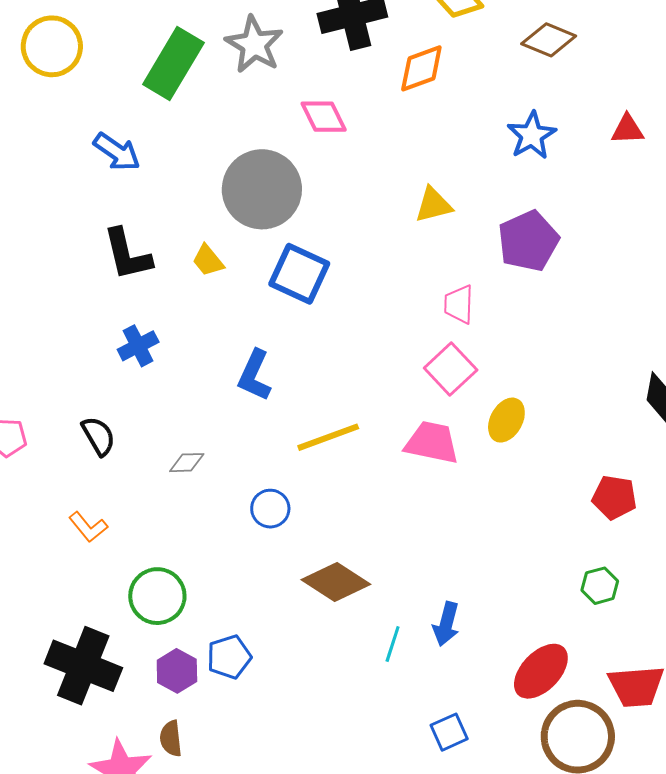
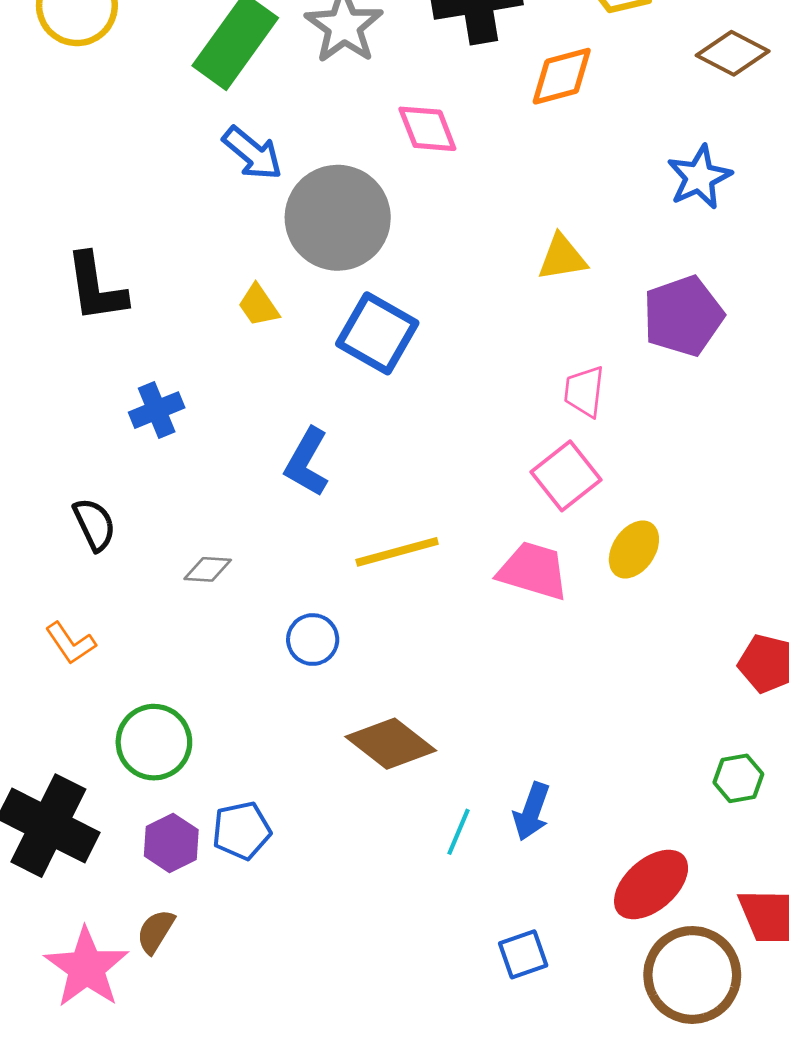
blue arrow: (117, 152) -> (252, 153), moved
black L-shape: (127, 254) -> (96, 288), moved
brown semicircle: (171, 738) -> (156, 931), turned 33

